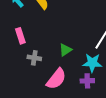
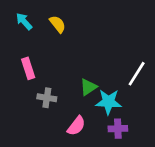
cyan star: (92, 63) -> (108, 102), moved
pink semicircle: (56, 79) -> (76, 126), size x0.7

